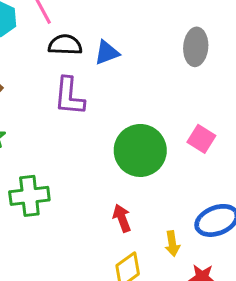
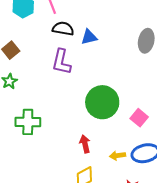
pink square: (201, 139) -> (139, 118), moved
yellow arrow: (172, 244) -> (117, 156), moved, turned 84

